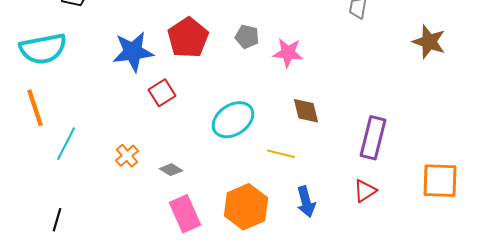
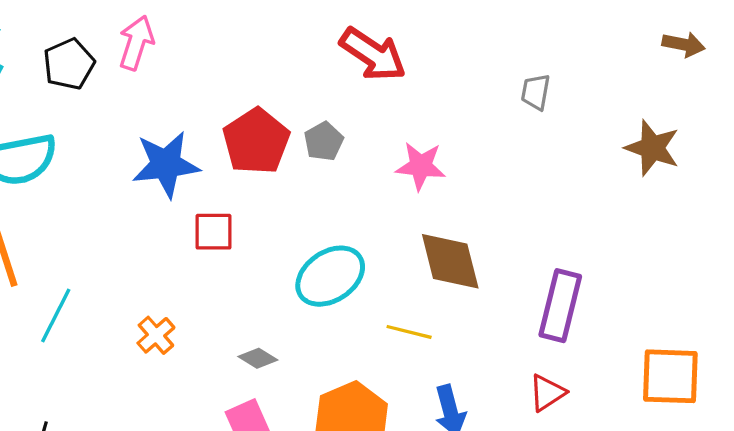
gray pentagon: (247, 37) -> (324, 141), moved, turned 30
red square: (162, 93) -> (214, 232), turned 32
brown diamond: (306, 111) -> (450, 261), size x1.4
gray diamond: (171, 170) -> (258, 358), moved

